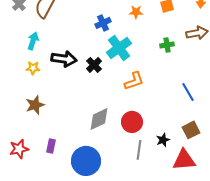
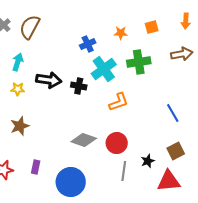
green cross: (167, 45) -> (139, 62), moved, size x1.6
black cross: (94, 65) -> (79, 86), turned -35
gray diamond: (99, 119) -> (84, 140), turned 45

